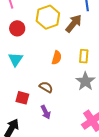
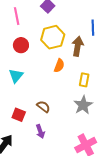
brown arrow: (74, 24) -> (78, 46), turned -36
orange semicircle: (57, 58) -> (59, 66), moved

